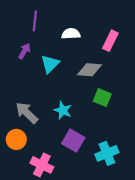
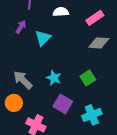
pink rectangle: (110, 41) -> (95, 18), turned 30
gray diamond: (89, 70) -> (99, 43), moved
green square: (102, 98) -> (88, 78), moved, turned 35

